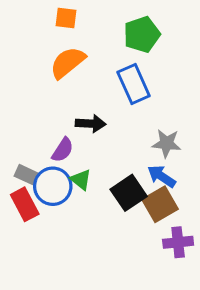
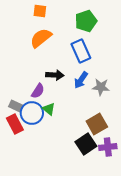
blue arrow: (162, 176) -> (81, 80), moved, turned -90
black square: (129, 193) -> (86, 144), moved

